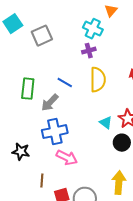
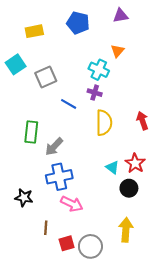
purple cross: (89, 51) -> (95, 93), turned 32
blue line: (65, 83) -> (69, 104), moved

